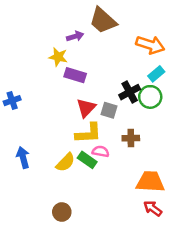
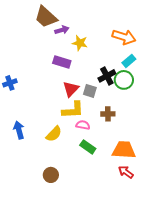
brown trapezoid: (103, 21) -> (46, 17), moved
yellow star: (58, 57) -> (80, 43), moved
green rectangle: (87, 160) -> (88, 147), moved

